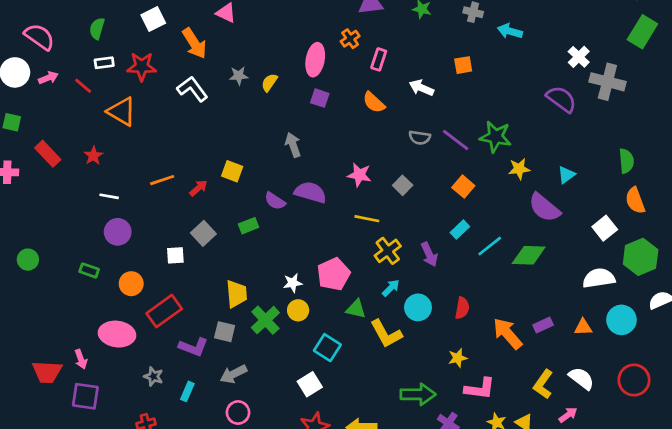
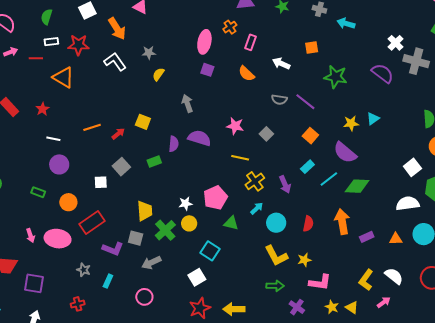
yellow semicircle: (269, 83) -> (158, 74), moved
red line: (83, 86) -> (36, 58), turned -40
green star: (496, 137) -> (336, 77), moved
cyan triangle: (566, 175) -> (373, 119), moved
purple semicircle: (275, 201) -> (174, 144), turned -119
purple semicircle: (544, 208) -> (345, 153), moved
yellow L-shape: (386, 334) -> (276, 256), moved
orange arrow: (508, 334) -> (342, 222), moved, turned 30
pink arrow: (81, 359) -> (30, 235), moved
gray arrow: (233, 374) -> (151, 263), moved
green arrow: (418, 394) -> (275, 286), size x0.7

